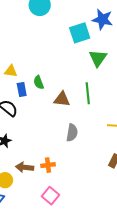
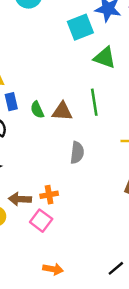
green triangle: (98, 58) -> (105, 58), turned -42
green semicircle: (39, 82) -> (37, 110), moved
pink square: (51, 196) -> (41, 221), moved

